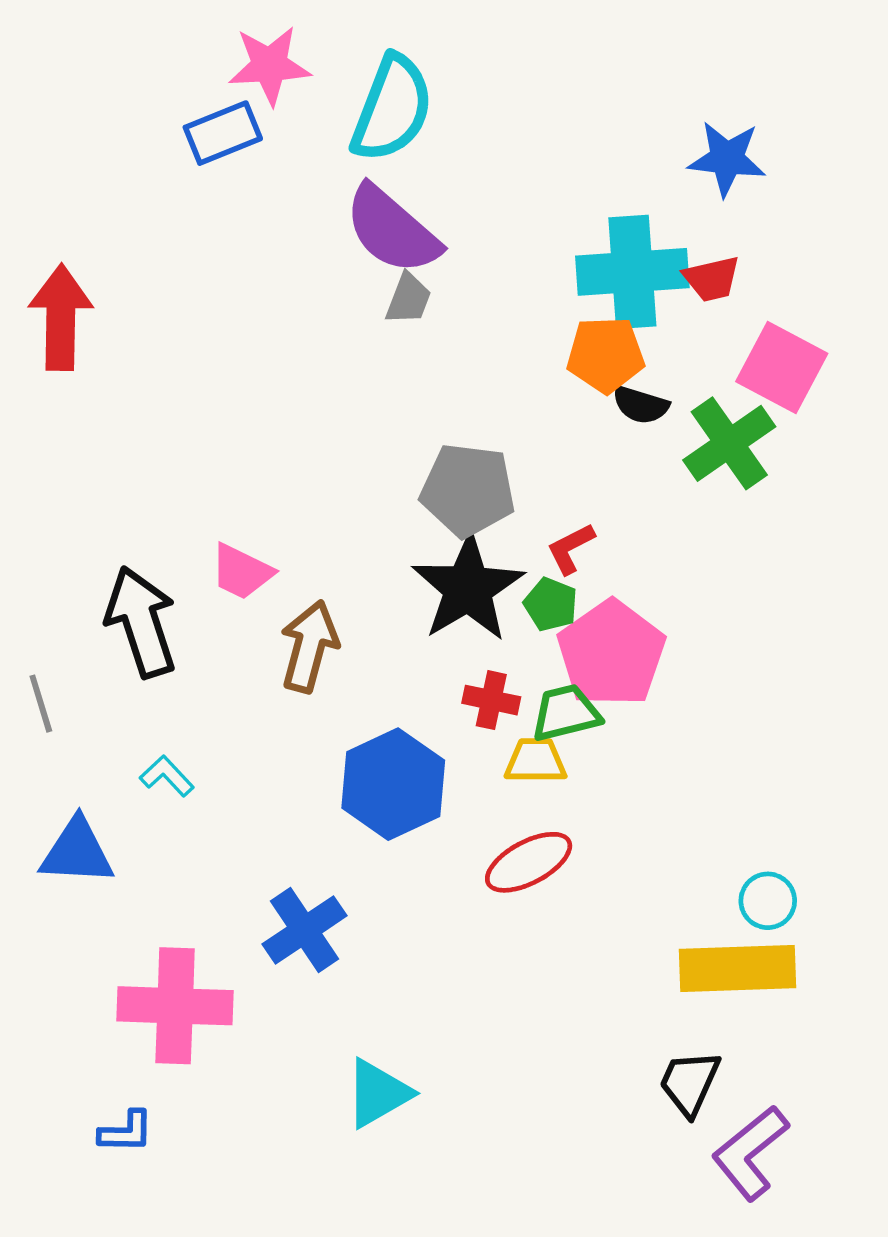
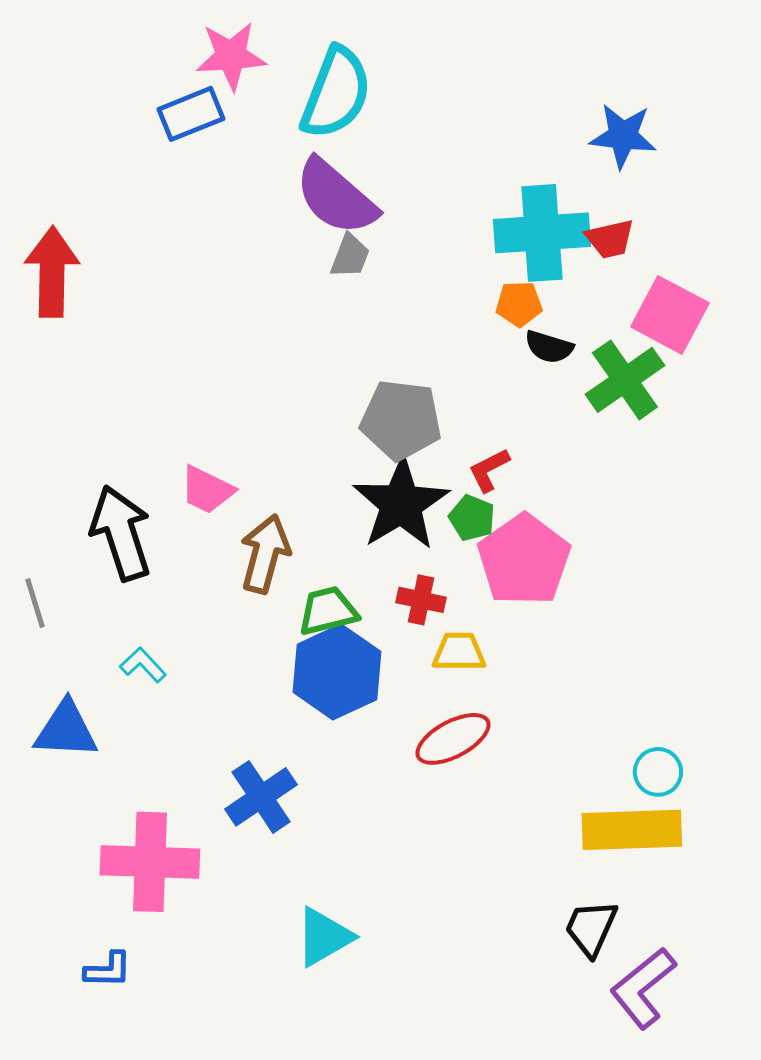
orange pentagon: (606, 355) -> (519, 304), size x0.7
green trapezoid: (566, 713) -> (328, 611), moved

